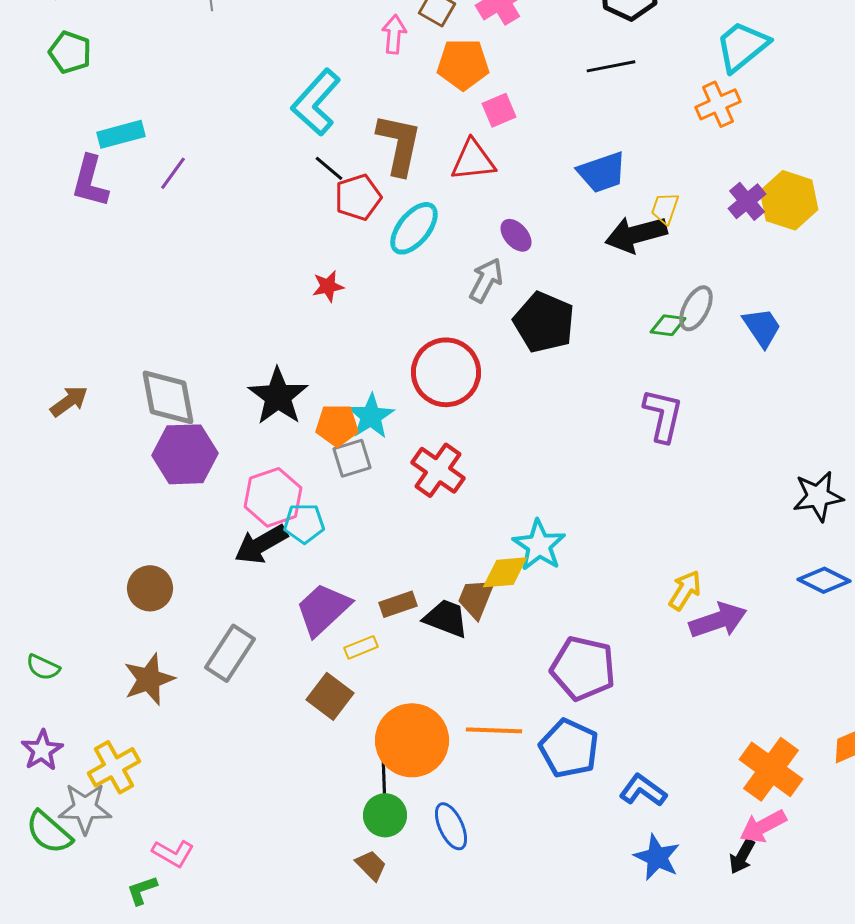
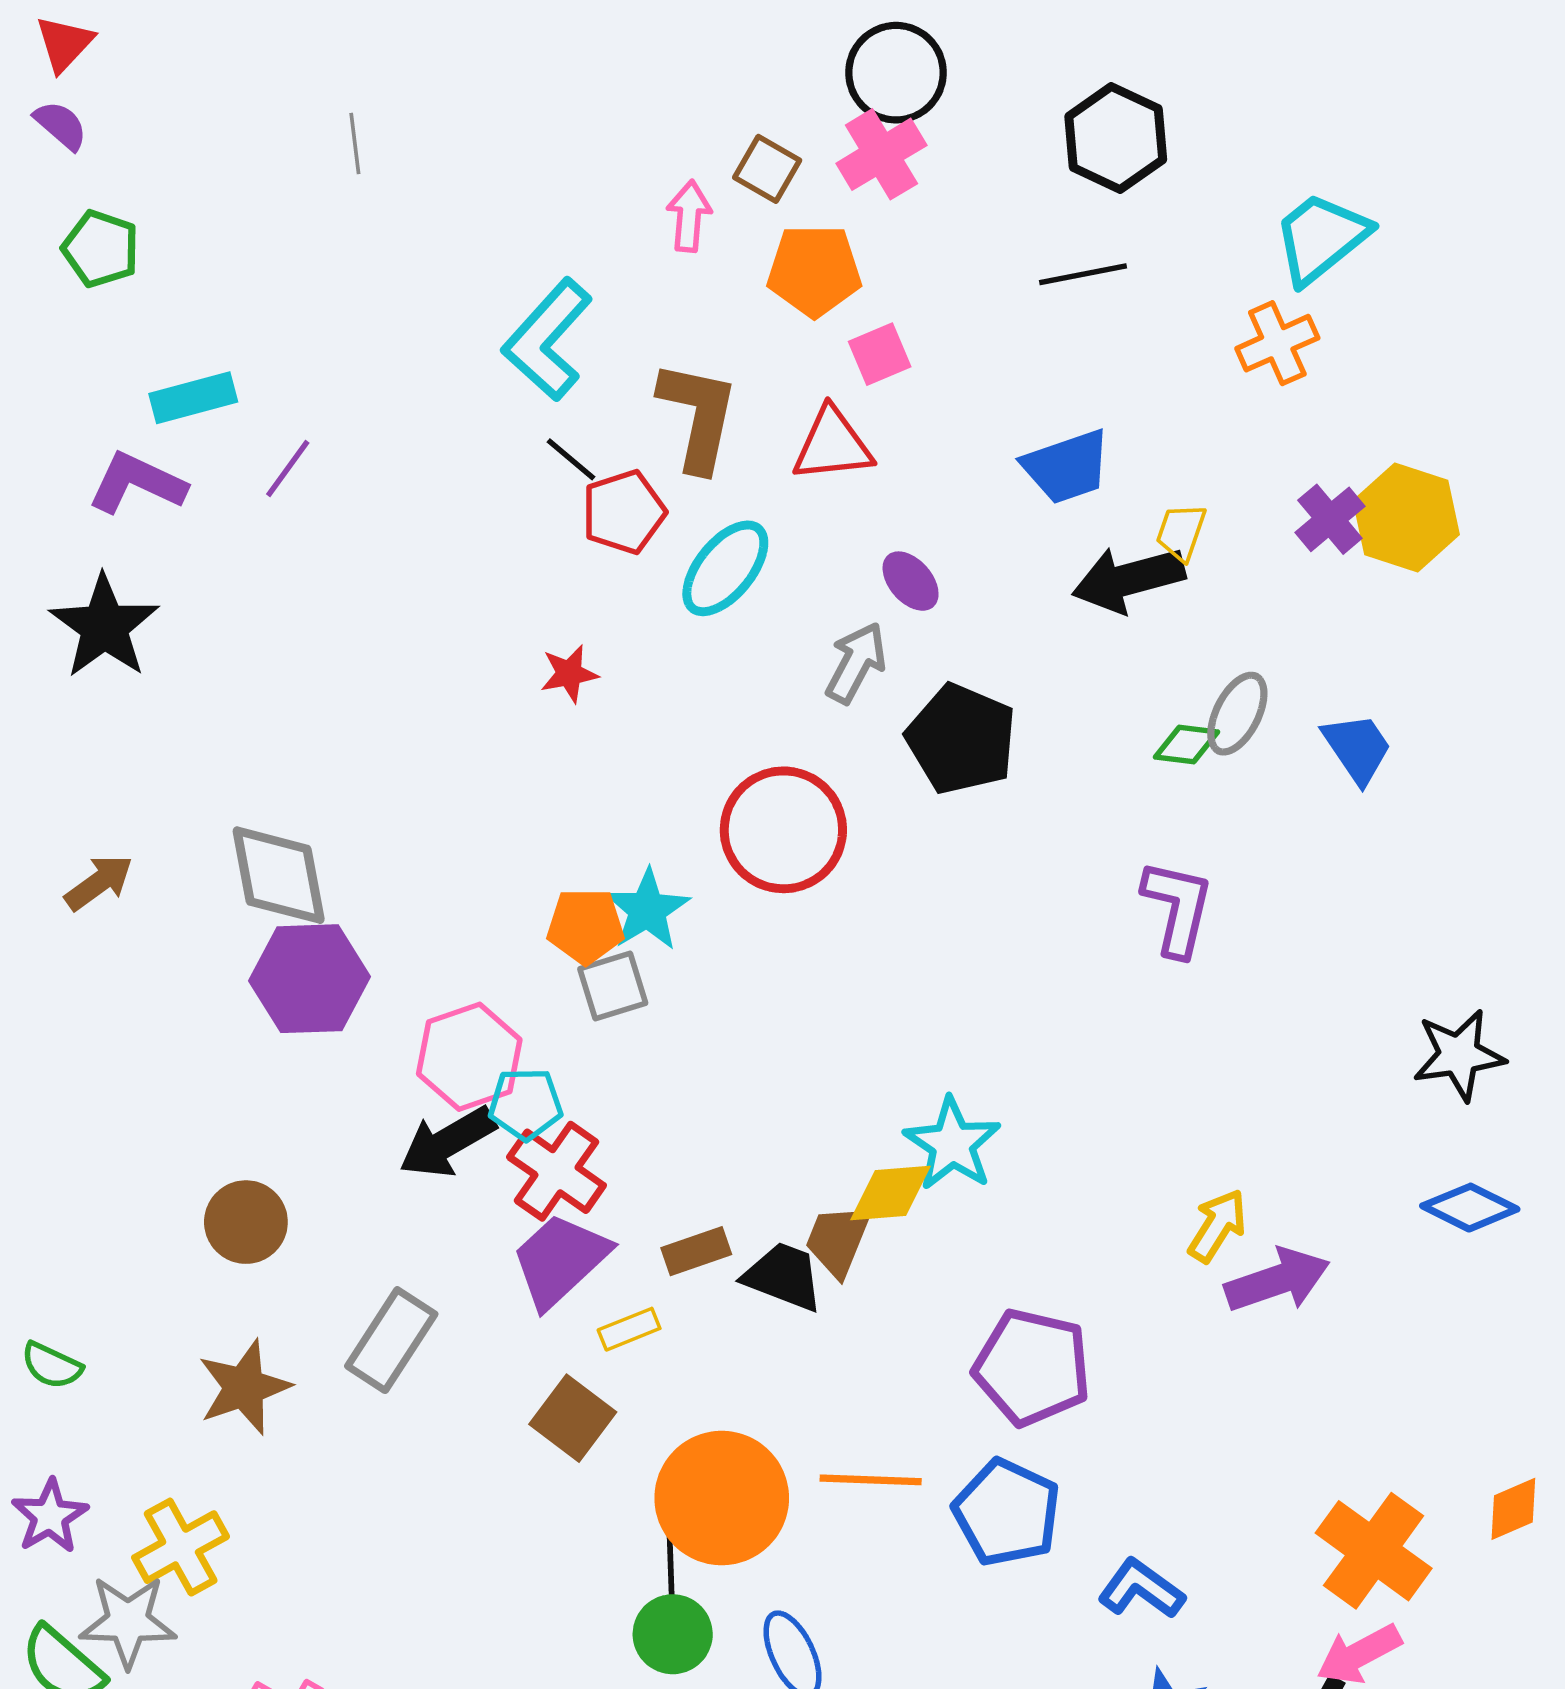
purple L-shape: (90, 181) -> (137, 483), turned 100
black star: (278, 396) -> (104, 626), moved
red cross: (438, 470) -> (556, 1171), moved

